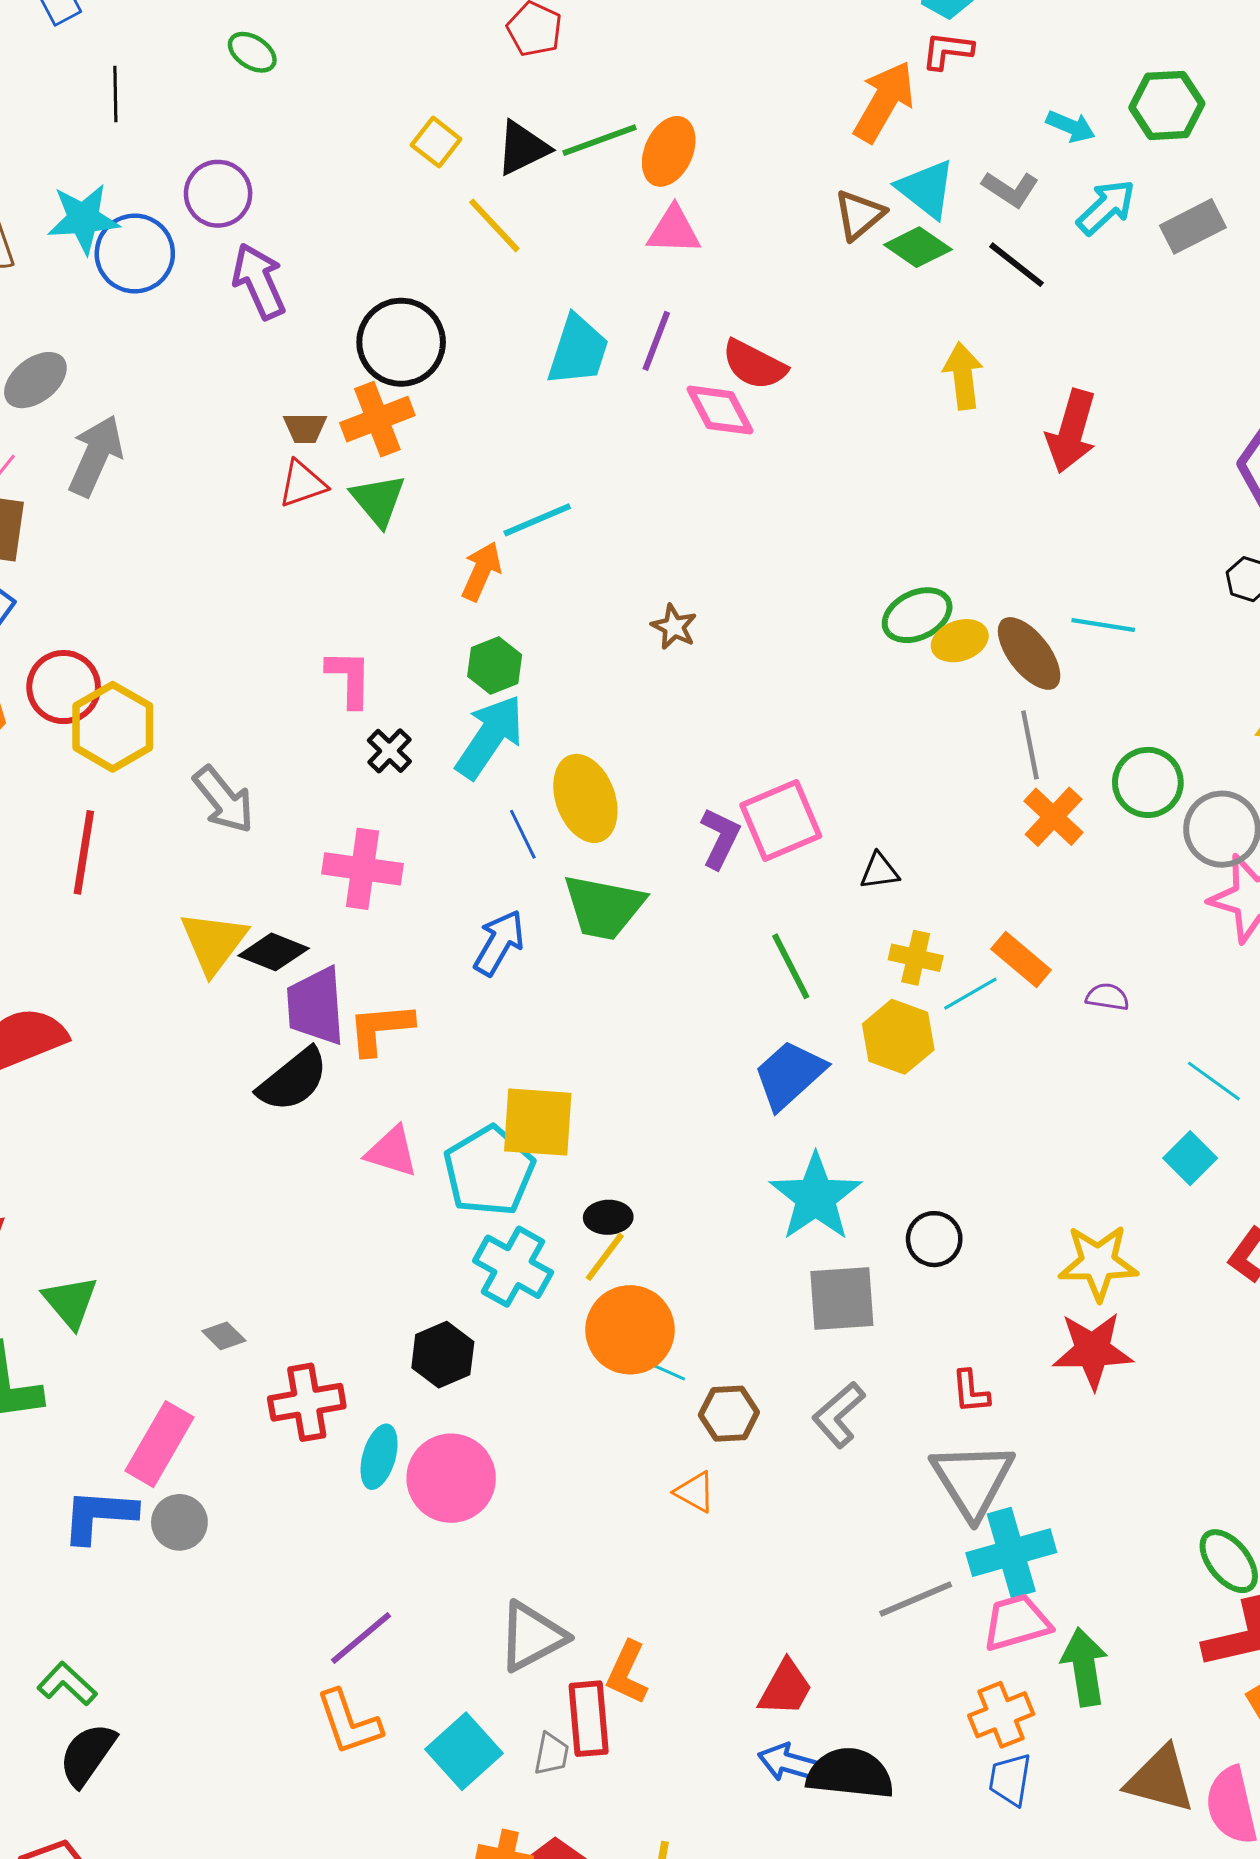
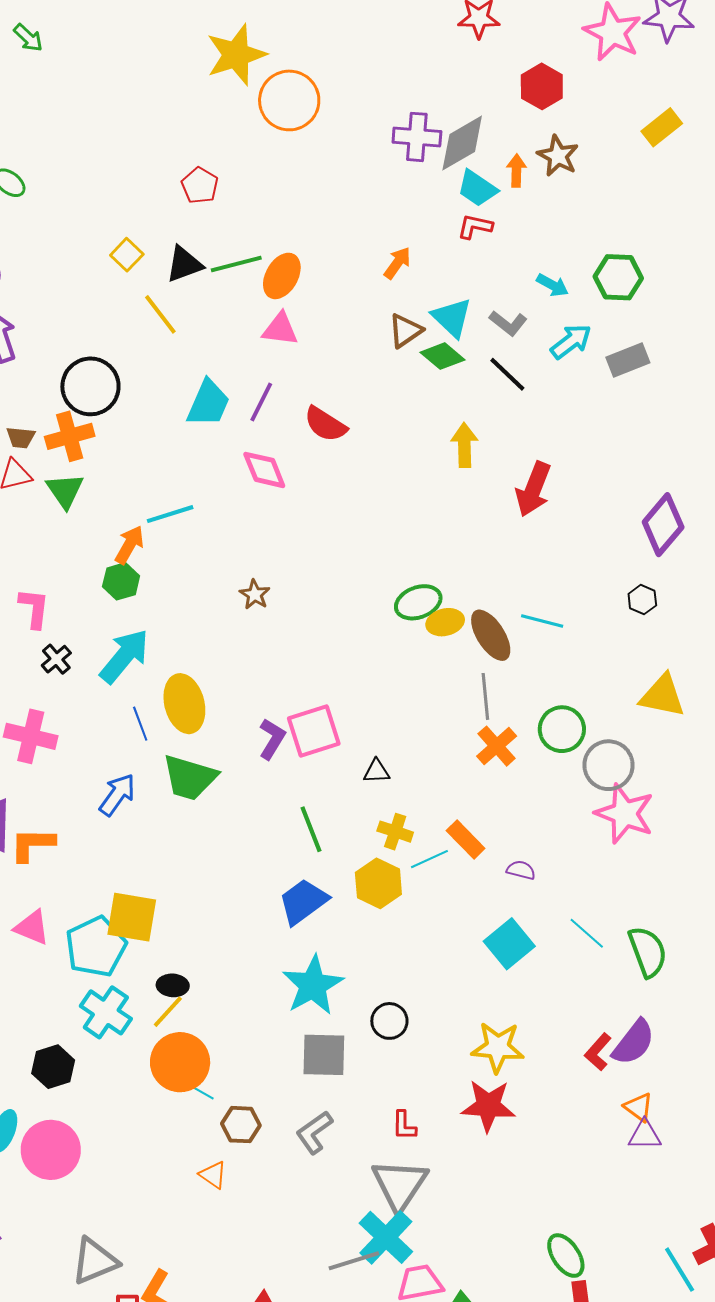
orange arrow: (884, 102) -> (397, 263), moved, size x0.6
pink diamond: (720, 410) -> (264, 470), moved
green hexagon: (495, 666) -> (121, 581), moved
cyan square: (1190, 1158) -> (509, 944), moved, size x1.4
cyan cross: (1011, 1553) -> (386, 1237), moved, turned -36

